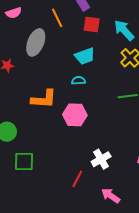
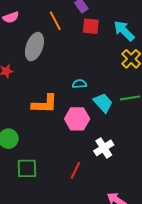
cyan trapezoid: (85, 56) -> (103, 103), moved, turned -110
white cross: (101, 159) -> (104, 148), moved
red line: (77, 179) -> (75, 170), moved

